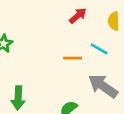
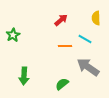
red arrow: (78, 16) -> (61, 20), moved

